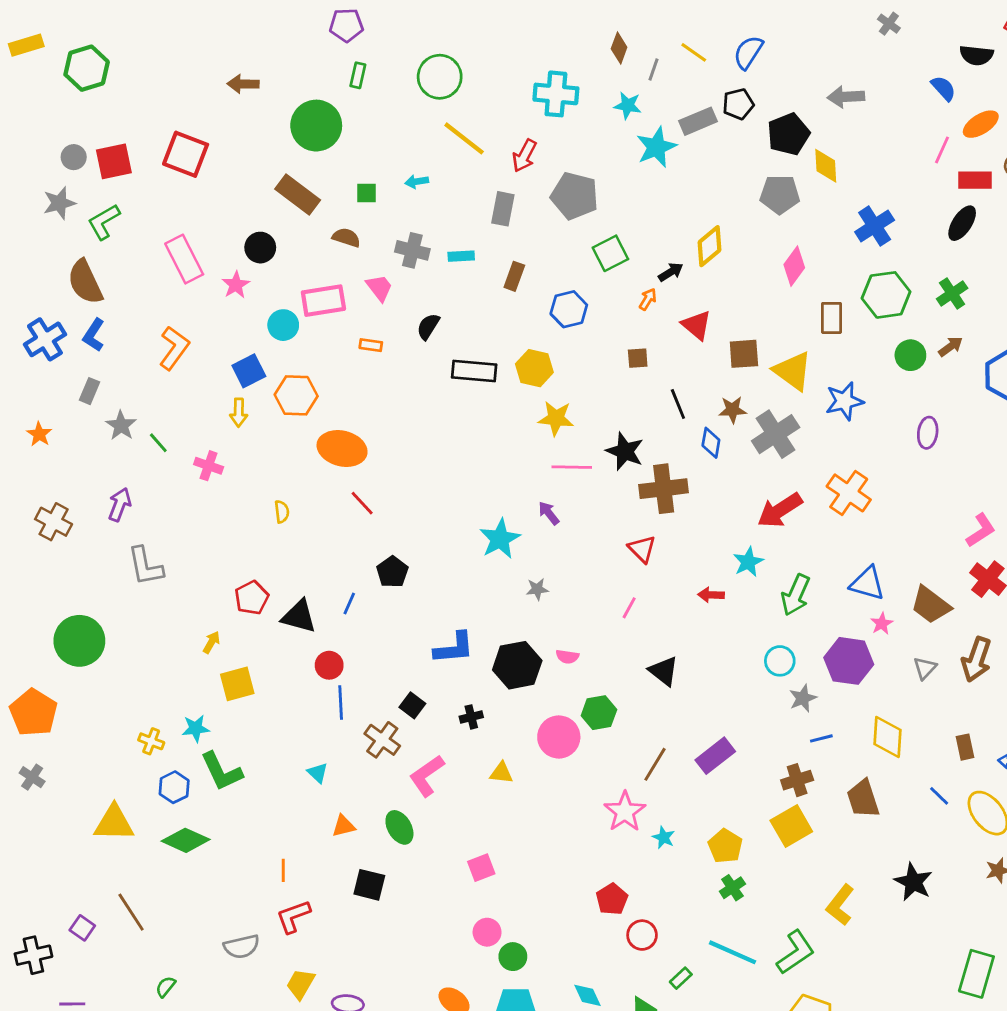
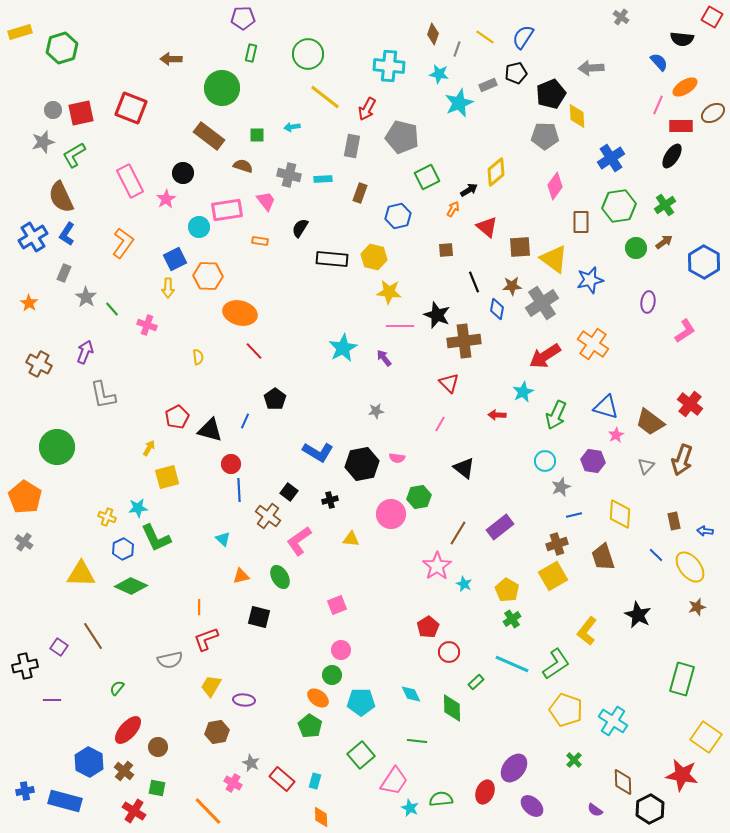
gray rectangle: (698, 121) -> (488, 85), size x0.7
pink L-shape: (981, 530) -> (685, 331), moved
cyan star: (500, 539) -> (343, 348), moved
blue L-shape: (454, 648) -> (318, 452), turned 36
purple hexagon: (849, 661) -> (593, 461), size x0.7
green circle: (513, 957) -> (332, 675), moved

